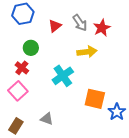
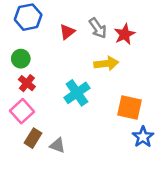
green circle: (31, 48) -> (21, 59), moved
orange square: (95, 99) -> (130, 108), moved
brown rectangle: (16, 126) -> (33, 138), moved

